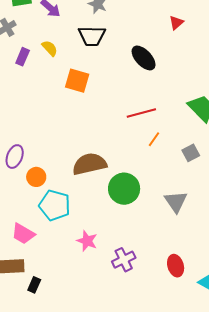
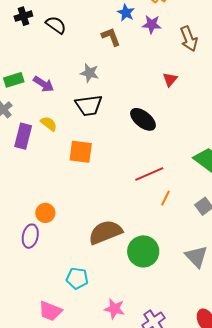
purple rectangle: (23, 57) -> (23, 136), size x1.4
orange circle: (36, 177) -> (45, 213), moved
cyan pentagon: (55, 205) -> (77, 278), size x0.7

